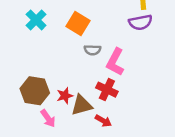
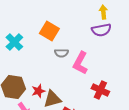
cyan cross: (36, 20) -> (14, 42), moved
red cross: (107, 90) -> (100, 90), moved

